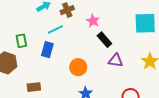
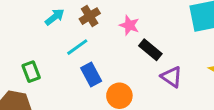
blue rectangle: (47, 50) -> (91, 74), moved, turned -35
purple triangle: (116, 60) -> (172, 77), turned 35

